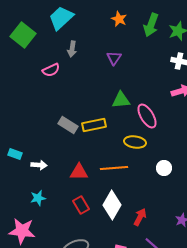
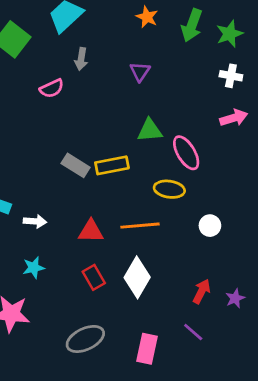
red arrow: (140, 217) -> (202, 291), moved

